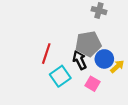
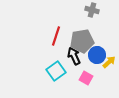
red line: (46, 54) -> (56, 36), moved

